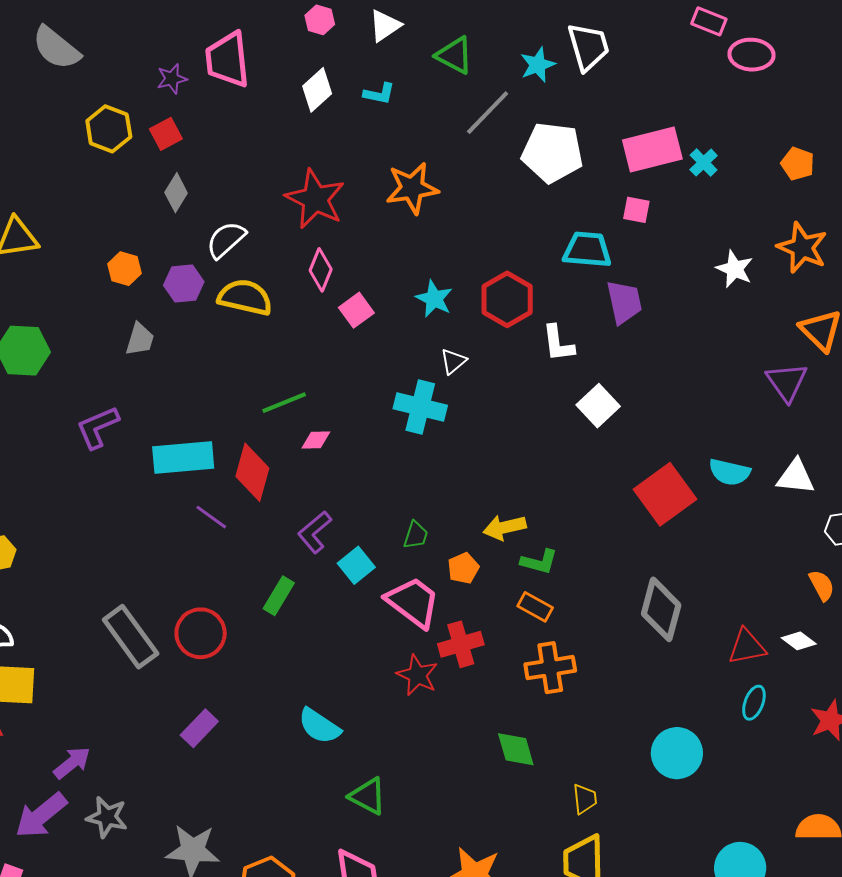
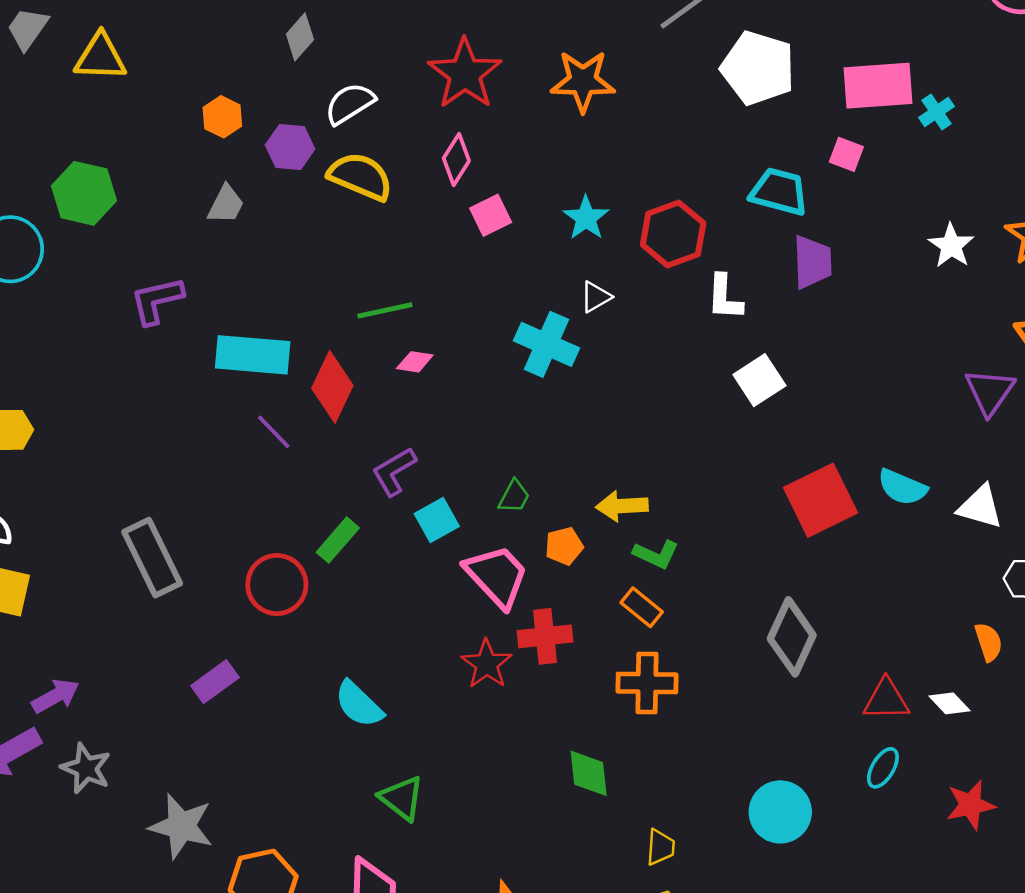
red circle: (201, 633) -> (277, 585), moved

